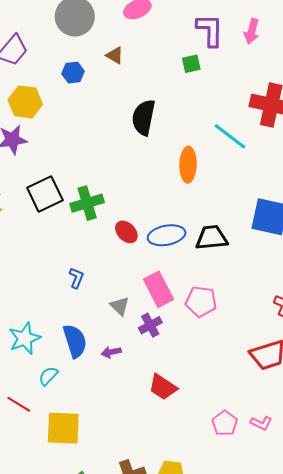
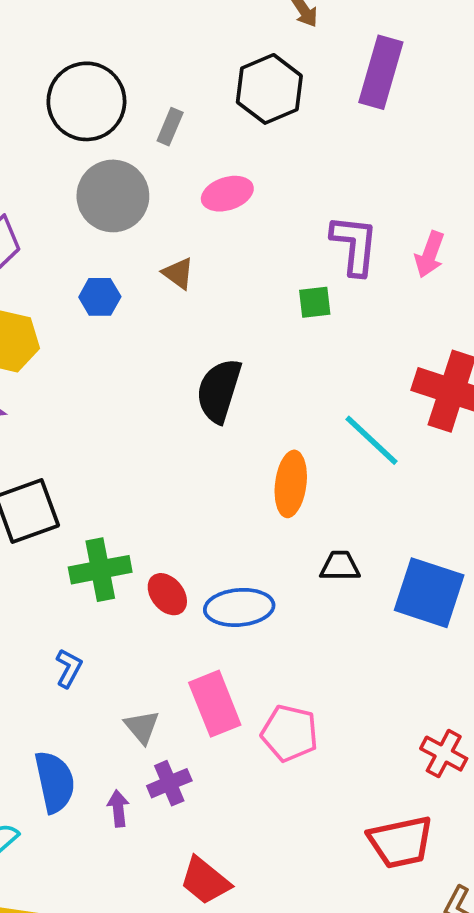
green cross: (87, 203) -> (100, 570), moved
black trapezoid: (212, 238) -> (340, 566), moved, size x0.7
purple cross: (150, 325) -> (169, 783), moved
purple arrow: (111, 352) -> (118, 808), turned 90

